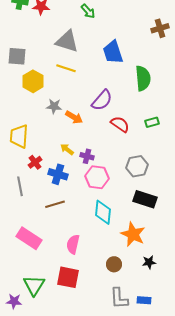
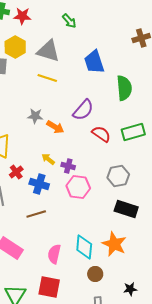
yellow hexagon: (33, 81) -> (15, 47), moved
green rectangle: (152, 122) -> (133, 132), size x1.6
cyan diamond: (103, 212) -> (84, 247), moved
black star: (149, 262) -> (130, 289), moved

